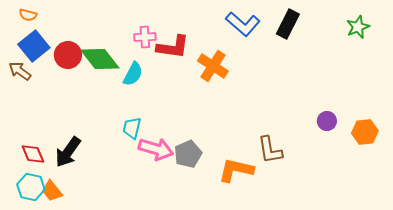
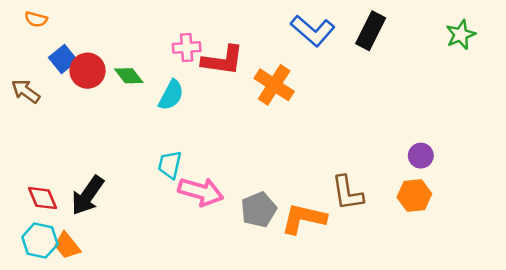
blue square: (34, 46) -> (63, 59), moved, size x0.7
green diamond: (100, 59) -> (129, 76), size x0.6
orange hexagon: (365, 132) -> (414, 195), moved
gray pentagon: (188, 154) -> (259, 210), moved

